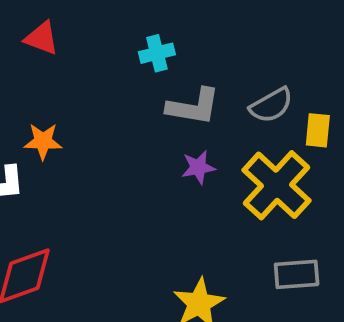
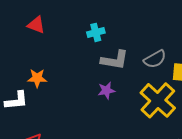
purple star: (198, 167) -> (106, 90), moved

